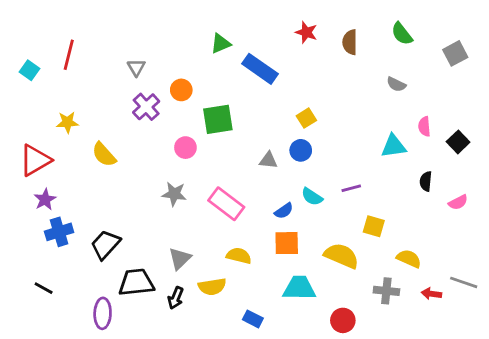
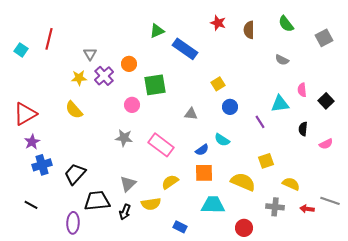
gray triangle: (136, 67) -> (90, 54), moved
yellow star: (67, 122) -> (79, 78), moved
blue circle: (301, 150) -> (230, 107), moved
purple line: (351, 188) -> (260, 122), moved, turned 72
yellow square: (374, 226) -> (266, 161), turned -35
yellow semicircle: (239, 256) -> (170, 182), turned -48

